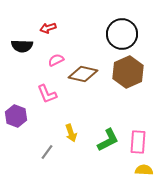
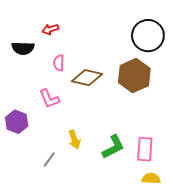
black circle: (122, 34) -> (148, 36), moved
pink semicircle: (56, 60) -> (59, 63), turned -63

